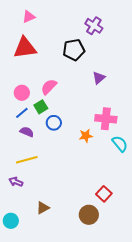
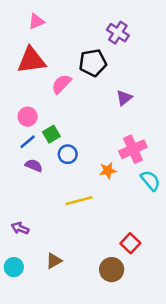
pink semicircle: (49, 87) -> (61, 84), moved
pink cross: (106, 119) -> (133, 149), turned -30
yellow line: (27, 160) -> (79, 201), moved
cyan circle: (11, 221) -> (14, 267), moved

